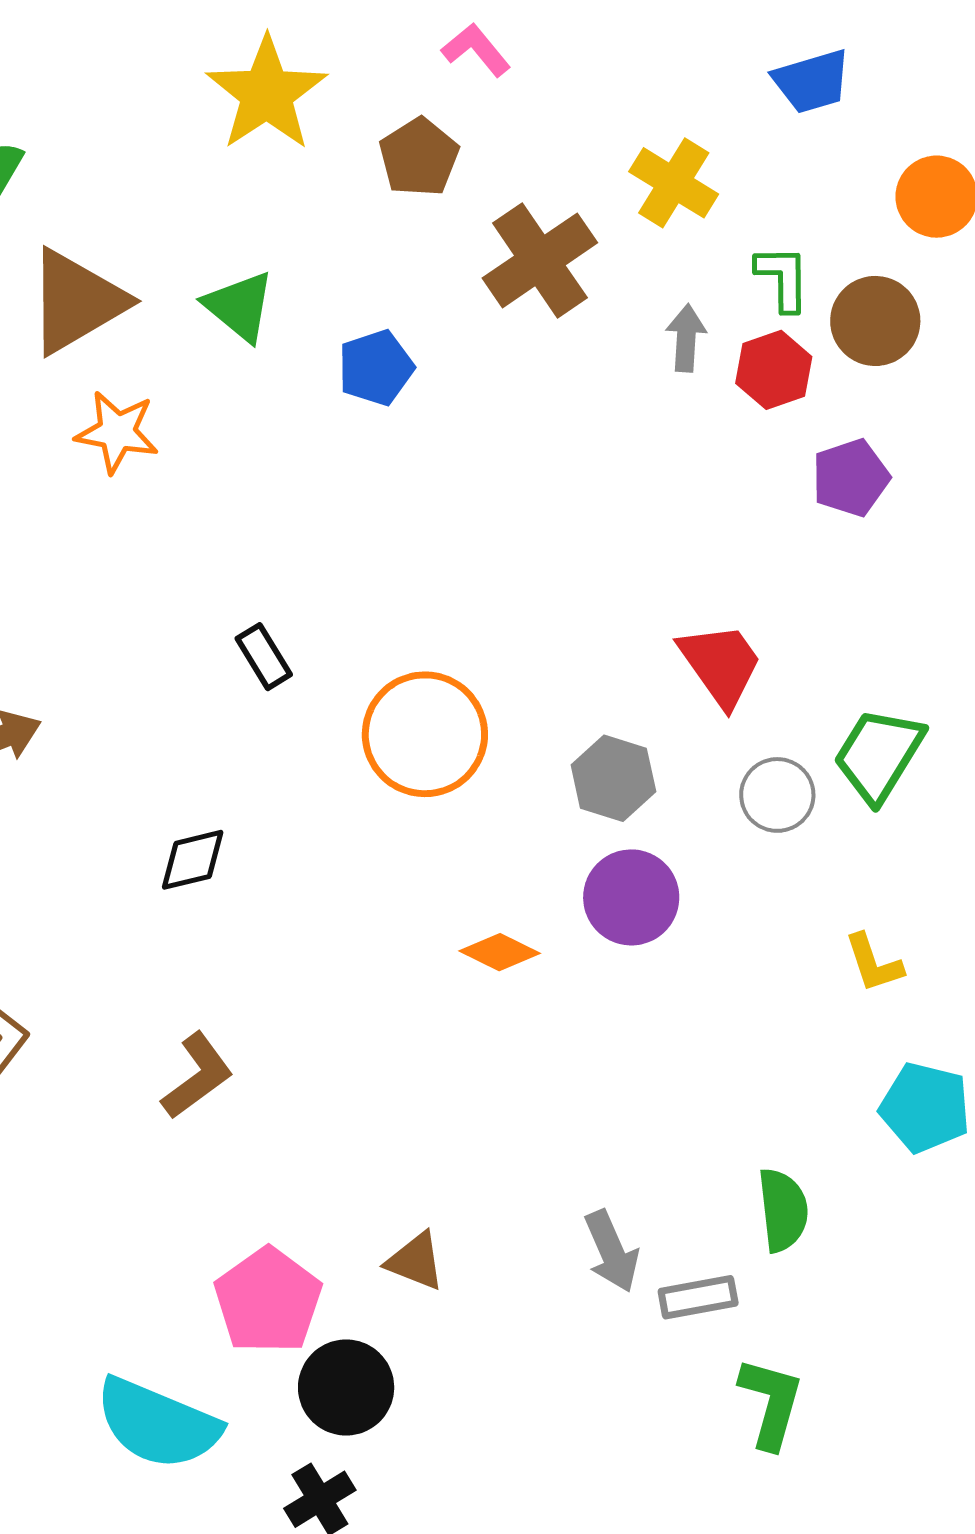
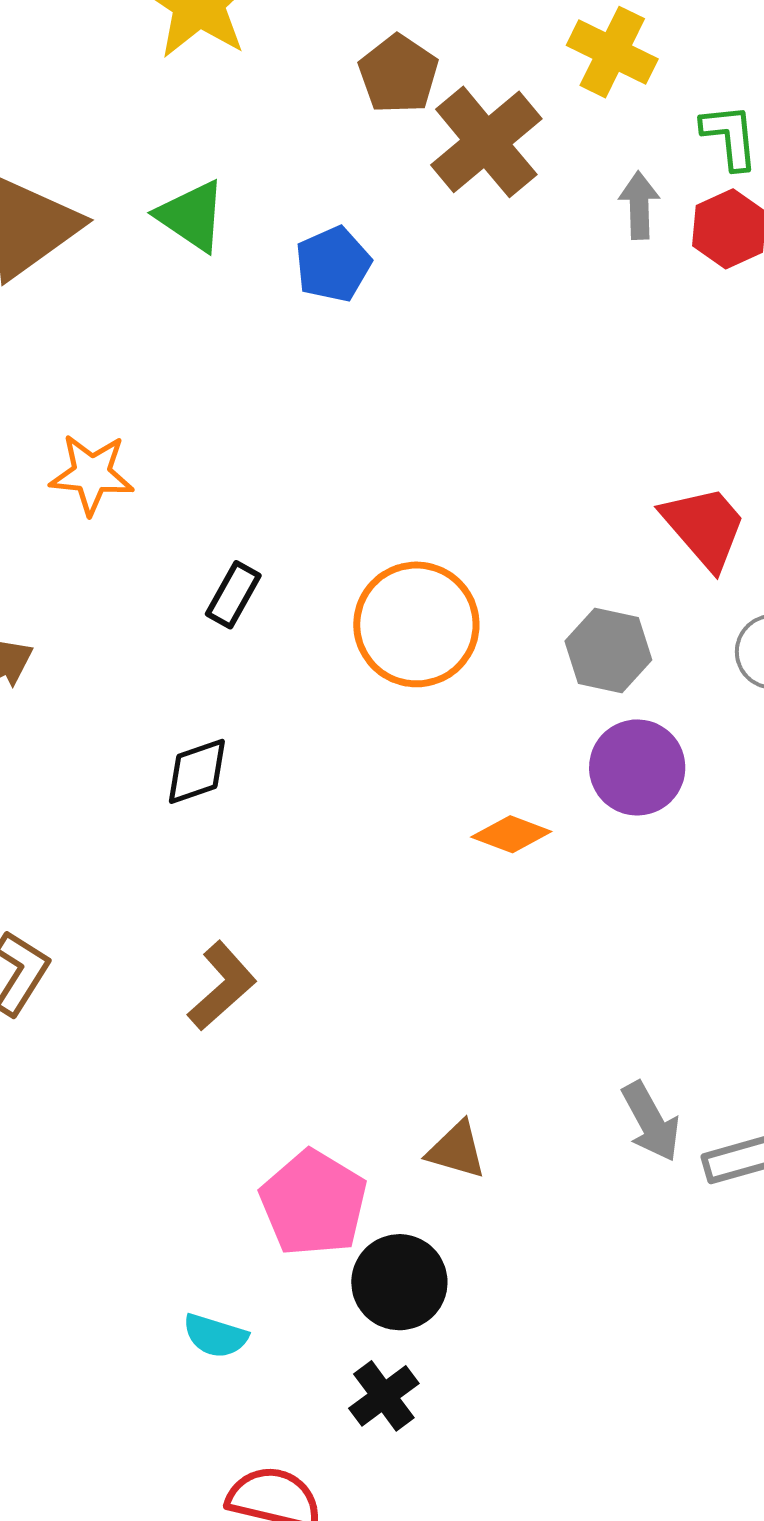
brown pentagon: (419, 157) -> (398, 74), moved
orange star: (117, 432) -> (92, 474), moved
black rectangle: (264, 657) -> (233, 595), moved, turned 66
cyan semicircle: (158, 1424) -> (215, 1336), size x0.5

